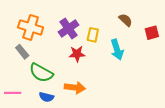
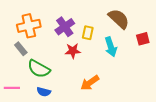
brown semicircle: (126, 20) -> (119, 19), size x1.6
orange cross: (31, 27) -> (29, 26), turned -30
red square: (152, 33) -> (143, 39), moved
orange arrow: (75, 88) -> (90, 83), moved, turned 138

